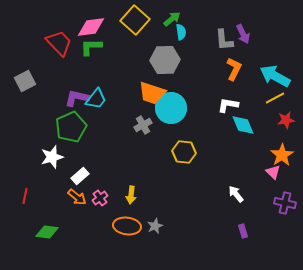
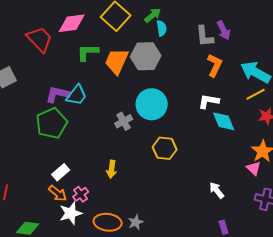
green L-shape: (91, 47) -> (88, 52), moved
orange trapezoid: (152, 93) -> (117, 61), moved, turned 96
white star: (52, 157) -> (71, 213), moved
yellow arrow: (131, 195) -> (112, 169), moved

